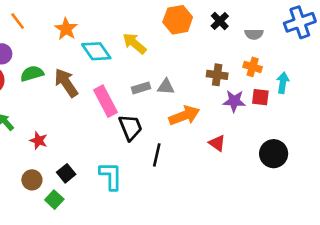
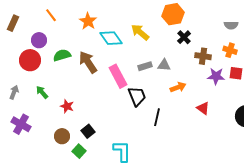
black cross: (220, 21) -> (184, 37), moved
orange arrow: (184, 116) -> (178, 87), size x0.7
cyan L-shape: (111, 176) -> (122, 151), moved

